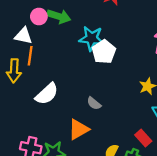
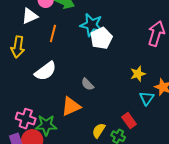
white triangle: (23, 36) -> (30, 16), turned -42
orange line: (30, 56) -> (53, 33), moved

